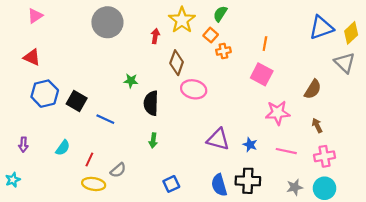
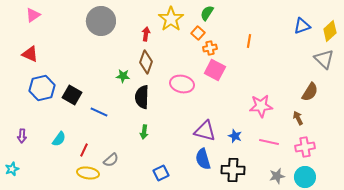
blue triangle: (321, 28) -> (302, 26), size x0.7
brown diamond: (177, 63) -> (146, 62), moved
pink square: (262, 74) -> (215, 70), moved
brown semicircle: (313, 89) -> (310, 92), moved
blue semicircle: (219, 185) -> (203, 159), moved

